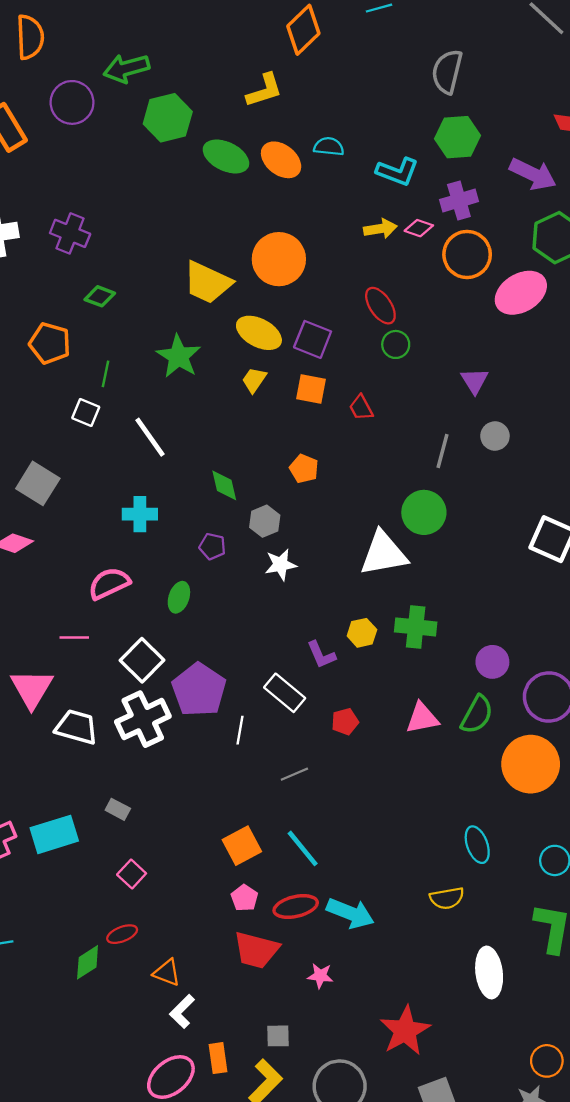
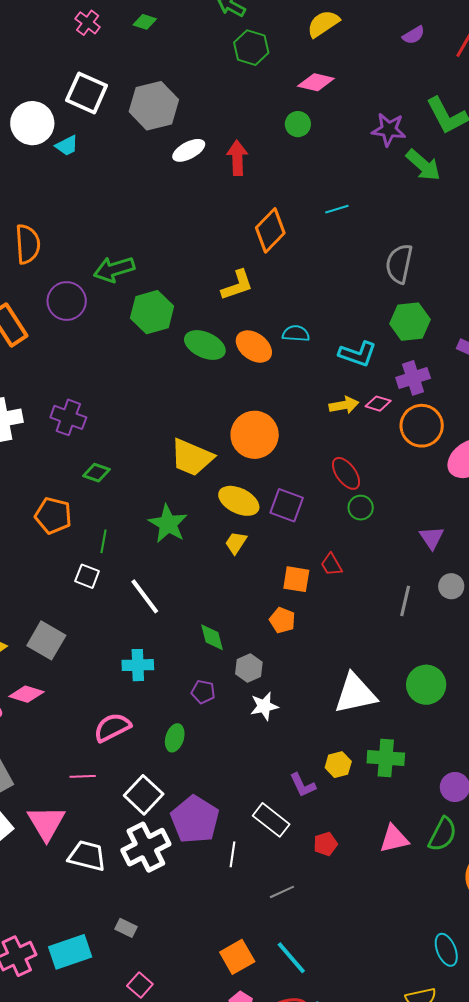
orange square: (311, 389) -> (296, 579), moved
green circle: (424, 512) -> (426, 685), moved

